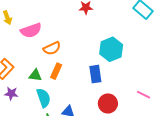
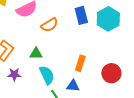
orange rectangle: (56, 71) -> (80, 63), moved
blue rectangle: (95, 74) -> (81, 15), moved

